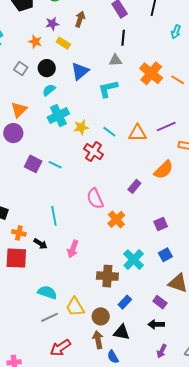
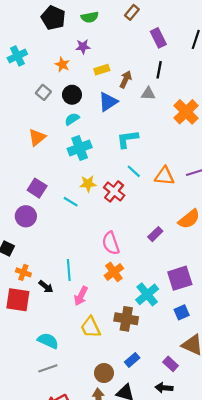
brown arrow: (80, 19) -> (126, 79), moved
yellow rectangle: (63, 43) -> (102, 70), moved, turned -56
cyan L-shape: (108, 89) -> (127, 139), moved
yellow star: (81, 127) -> (88, 184), moved
purple circle: (13, 133) -> (26, 216), moved
purple square: (33, 164) -> (37, 188), moved
cyan line: (54, 216) -> (69, 270), moved
orange cross: (116, 219) -> (114, 272), moved
purple square: (161, 224) -> (180, 278), size x1.6
cyan cross: (134, 260) -> (147, 294), moved
brown cross: (107, 276) -> (126, 319), moved
yellow trapezoid: (75, 307) -> (91, 327), moved

